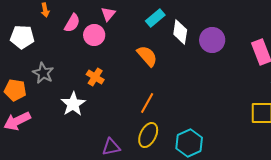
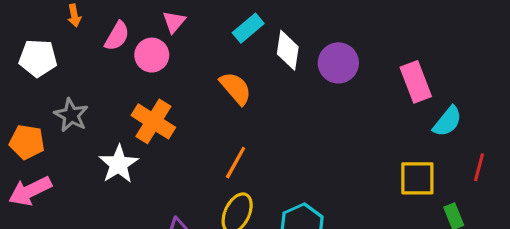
orange cross: (95, 77) -> (153, 121), size x1.5

